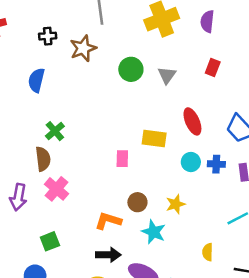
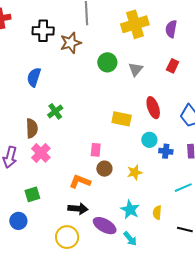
black cross: (48, 36) -> (43, 31), size x1.5
blue semicircle: (36, 80) -> (34, 77), moved
green cross: (55, 131) -> (55, 111), moved
pink rectangle: (122, 159) -> (96, 150), moved
blue cross: (216, 164) -> (166, 151), moved
cyan star: (154, 232) -> (130, 210), moved

